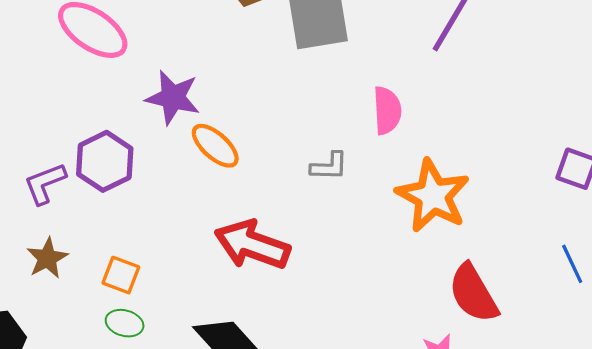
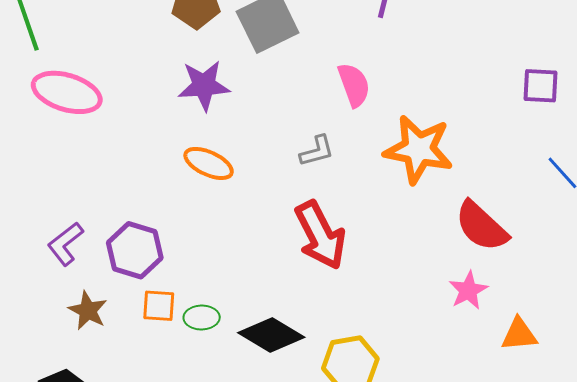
purple star: (173, 98) -> (204, 85), moved
purple hexagon: (105, 161) -> (135, 250), moved
red arrow: (252, 245) -> (320, 235), moved, turned -120
green ellipse: (125, 323) -> (202, 318), moved

